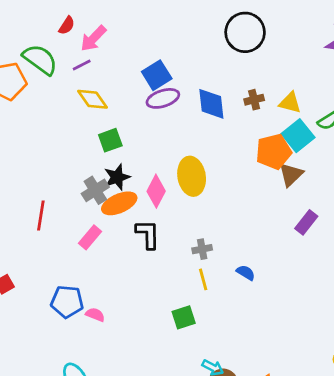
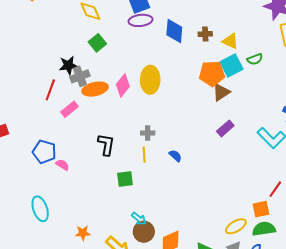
green square: (110, 140) -> (97, 43), turned -30
black star: (117, 177) -> (68, 65), moved
red line: (41, 216) -> (50, 90), moved
black L-shape: (148, 234) -> (106, 145), moved

